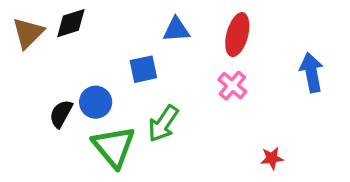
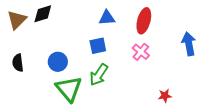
blue square: (143, 69) -> (98, 46), moved
black semicircle: (61, 114) -> (18, 63), moved, turned -36

